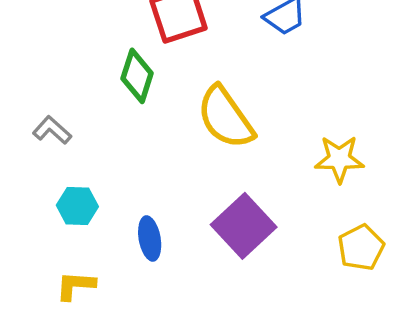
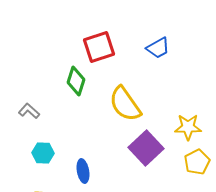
purple square: (244, 226) -> (146, 148), moved
yellow pentagon: (361, 248) -> (197, 162), moved

